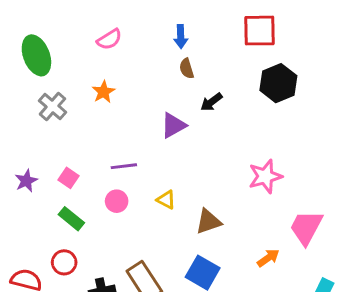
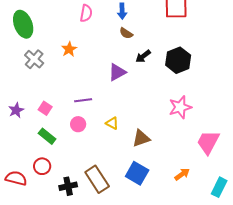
pink semicircle: (109, 39) -> (86, 13), moved, turned -48
brown semicircle: (187, 69) -> (126, 33), turned -40
black hexagon: (278, 83) -> (178, 60), moved
orange arrow: (268, 258) -> (182, 174), moved

